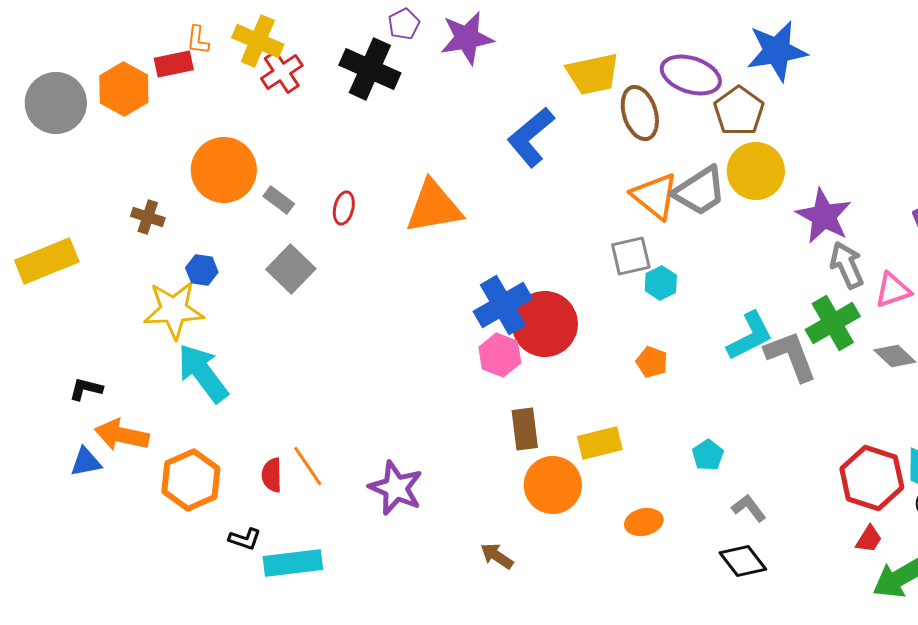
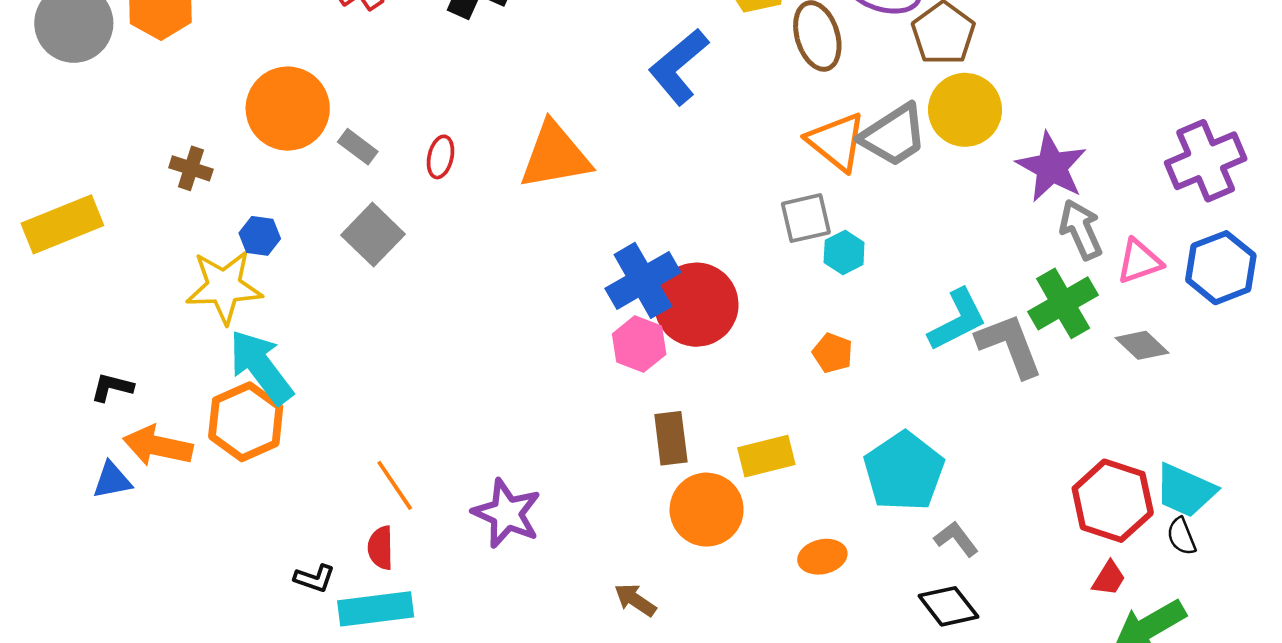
cyan pentagon: (708, 455) -> (904, 471), size x2.0
red semicircle: (272, 475) -> (381, 548), moved
orange hexagon: (191, 480) -> (246, 422), moved

